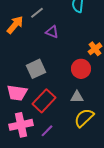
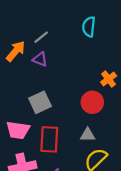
purple triangle: (52, 32) -> (40, 59), moved
red rectangle: (44, 101) -> (49, 139), turned -40

